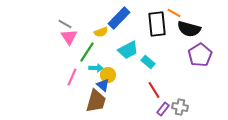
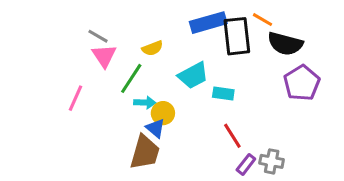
blue rectangle: (119, 18) -> (208, 23), moved, turned 30
cyan rectangle: (148, 62) -> (223, 94), turned -32
pink line: (72, 77) -> (75, 98), moved

